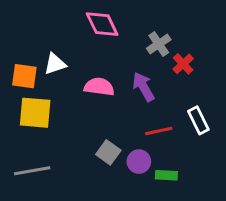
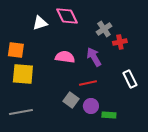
white triangle: (55, 64) -> (40, 23), moved
red cross: (183, 64) -> (120, 42), turned 32
red line: (159, 131) -> (88, 83), moved

